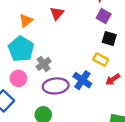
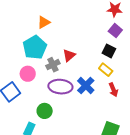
red triangle: (57, 13) -> (69, 55), moved
black square: (109, 38) -> (109, 51), moved
red arrow: (113, 79) -> (113, 90), turned -88

